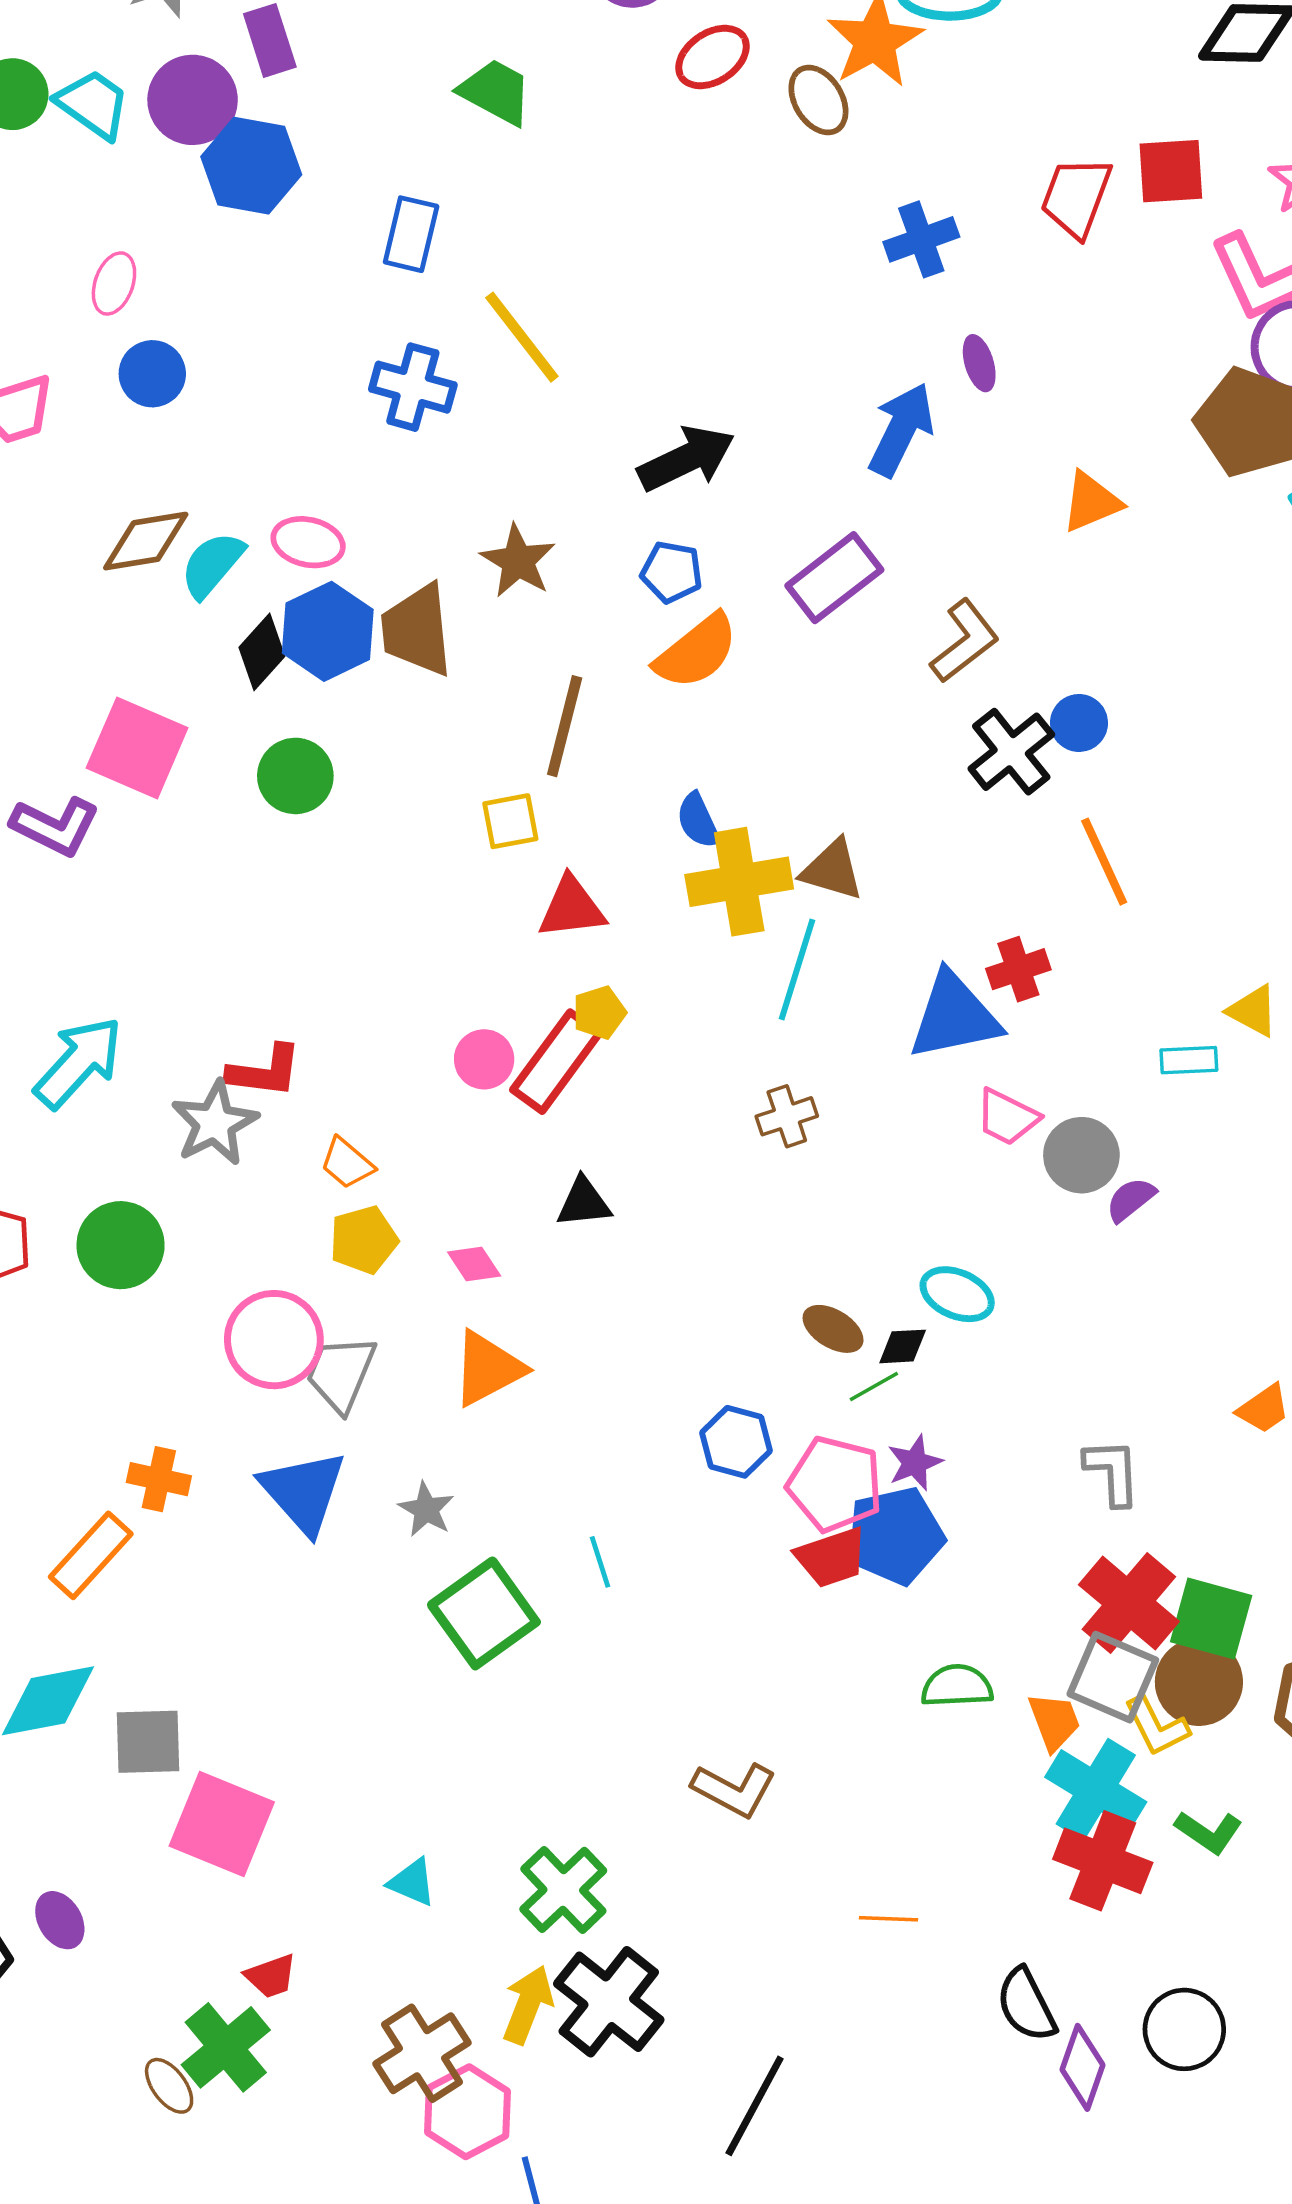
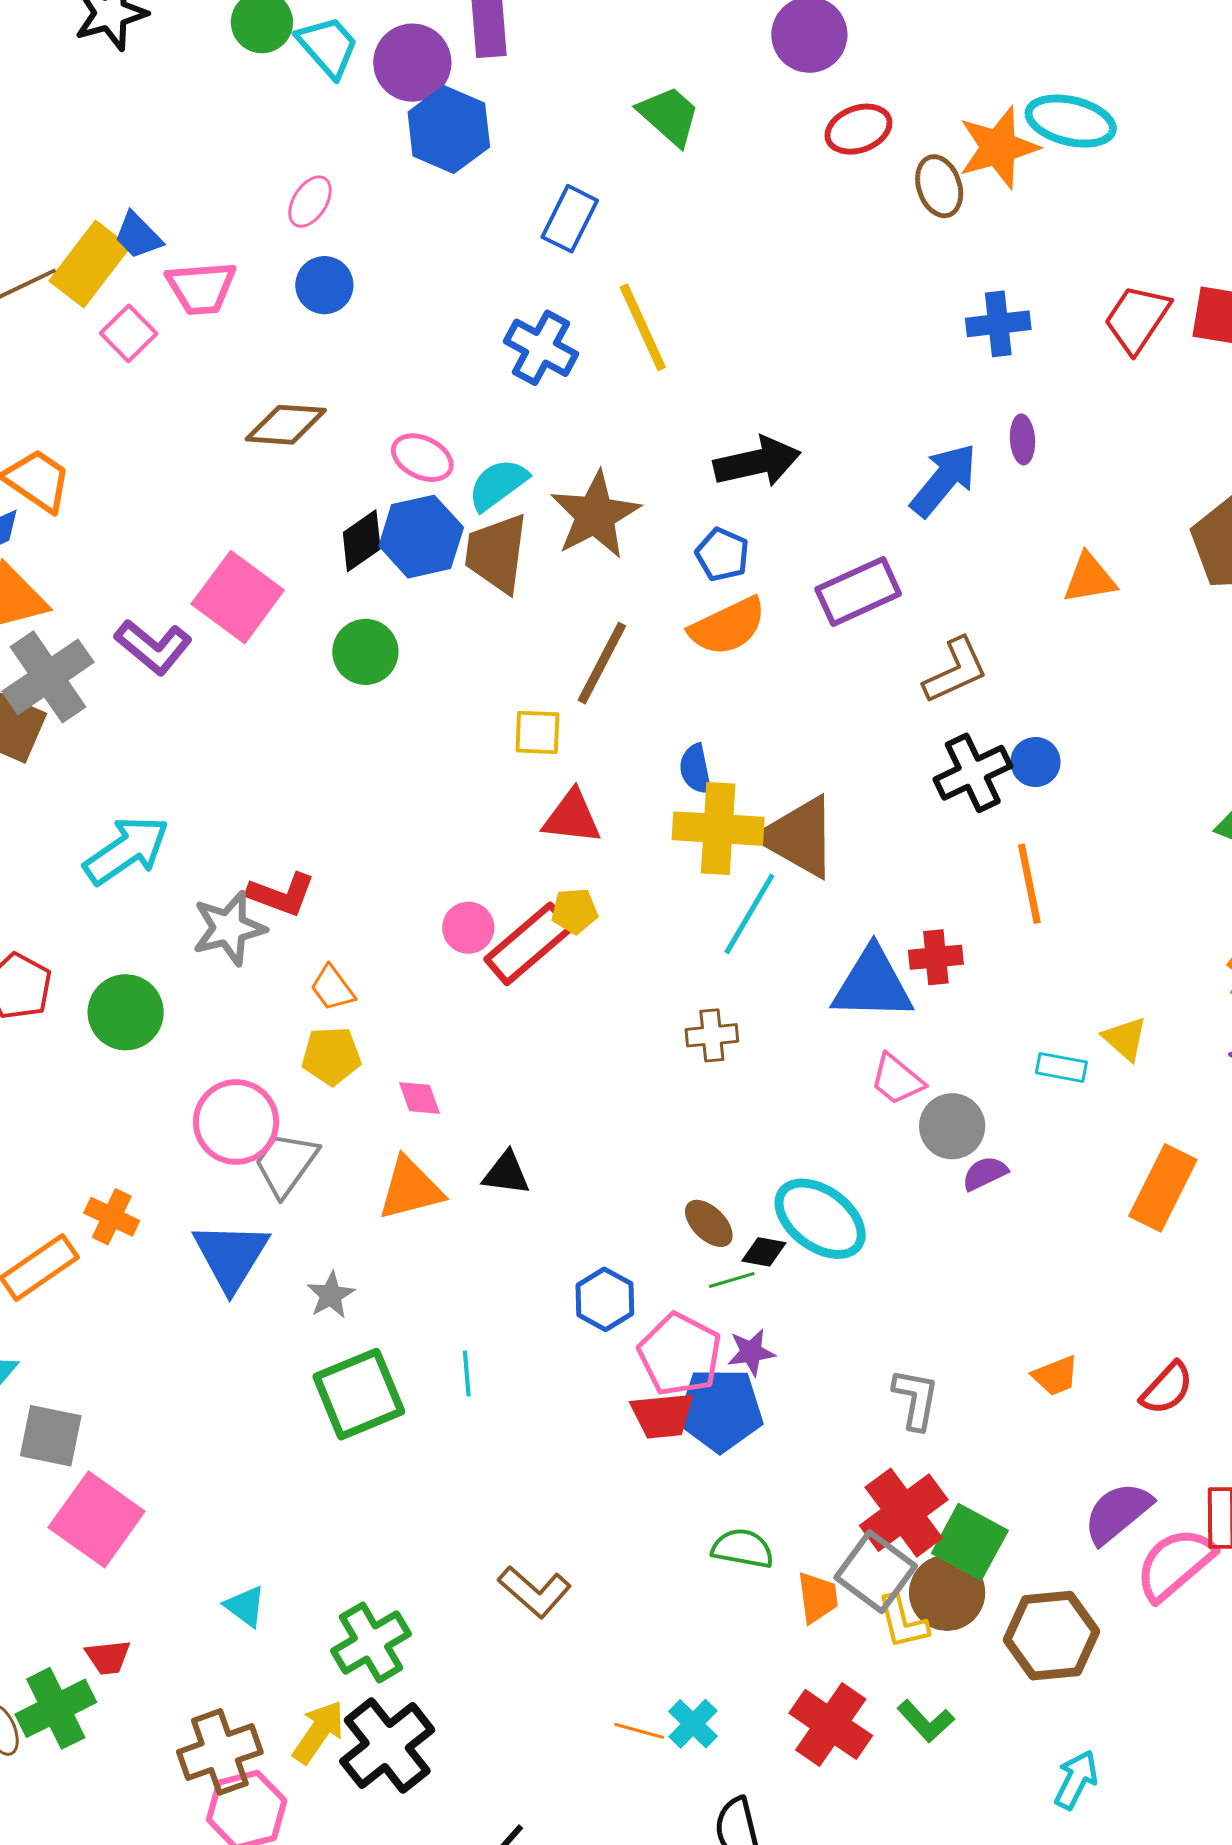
brown star: (518, 561) -> (595, 515), size x1.4
cyan semicircle: (212, 565) -> (498, 484), moved
brown triangle: (832, 870) -> (799, 837), size x1.5
black triangle: (584, 1202) -> (506, 1173), moved
cyan ellipse: (957, 1294) -> (820, 1219), size x1.5
cyan cross: (1096, 1789) -> (693, 1724), moved, size x0.6

